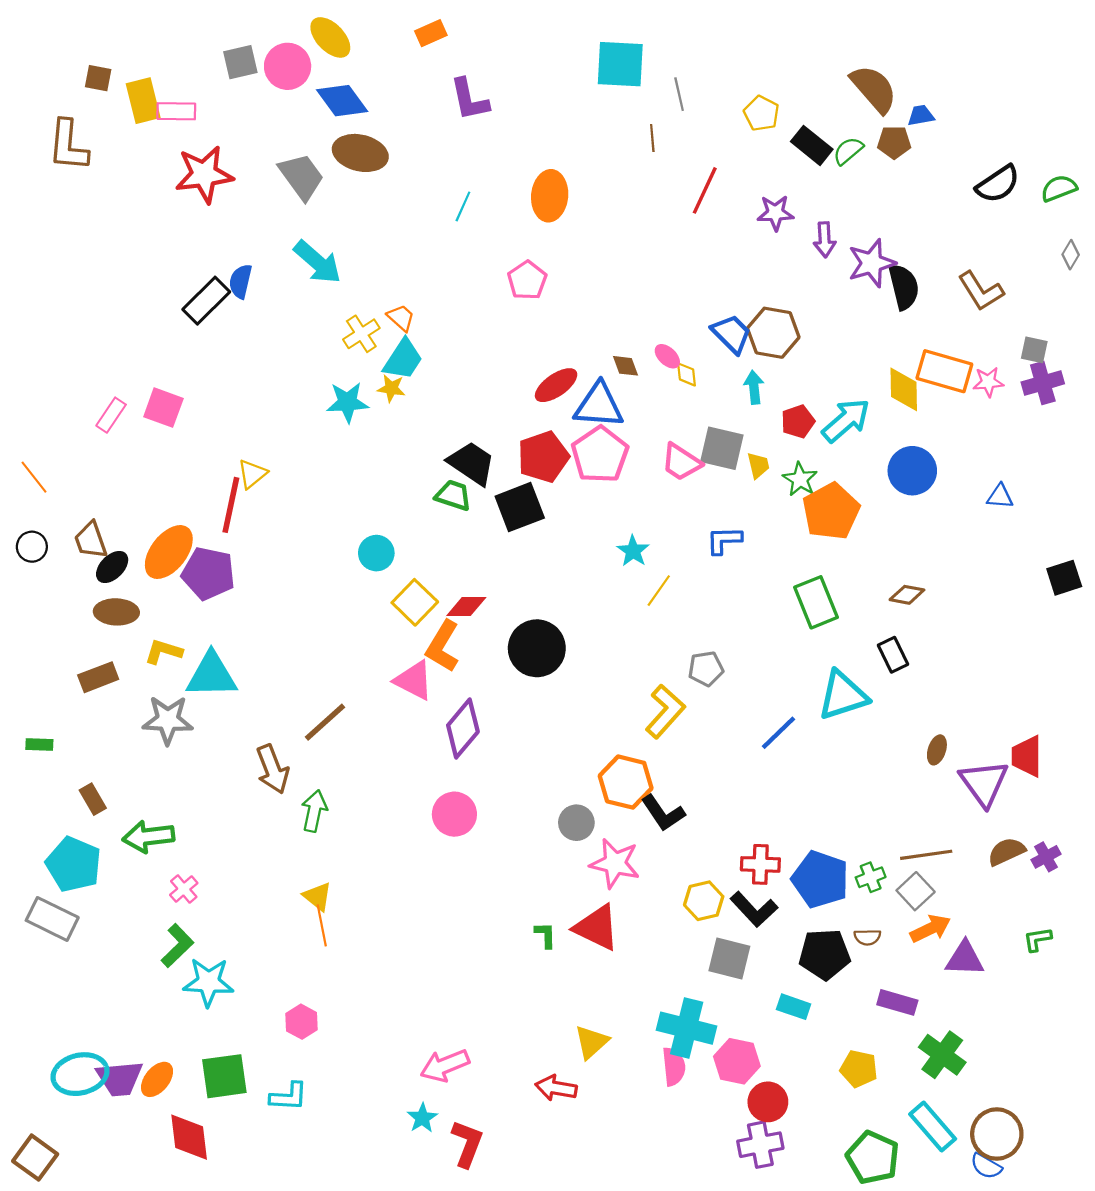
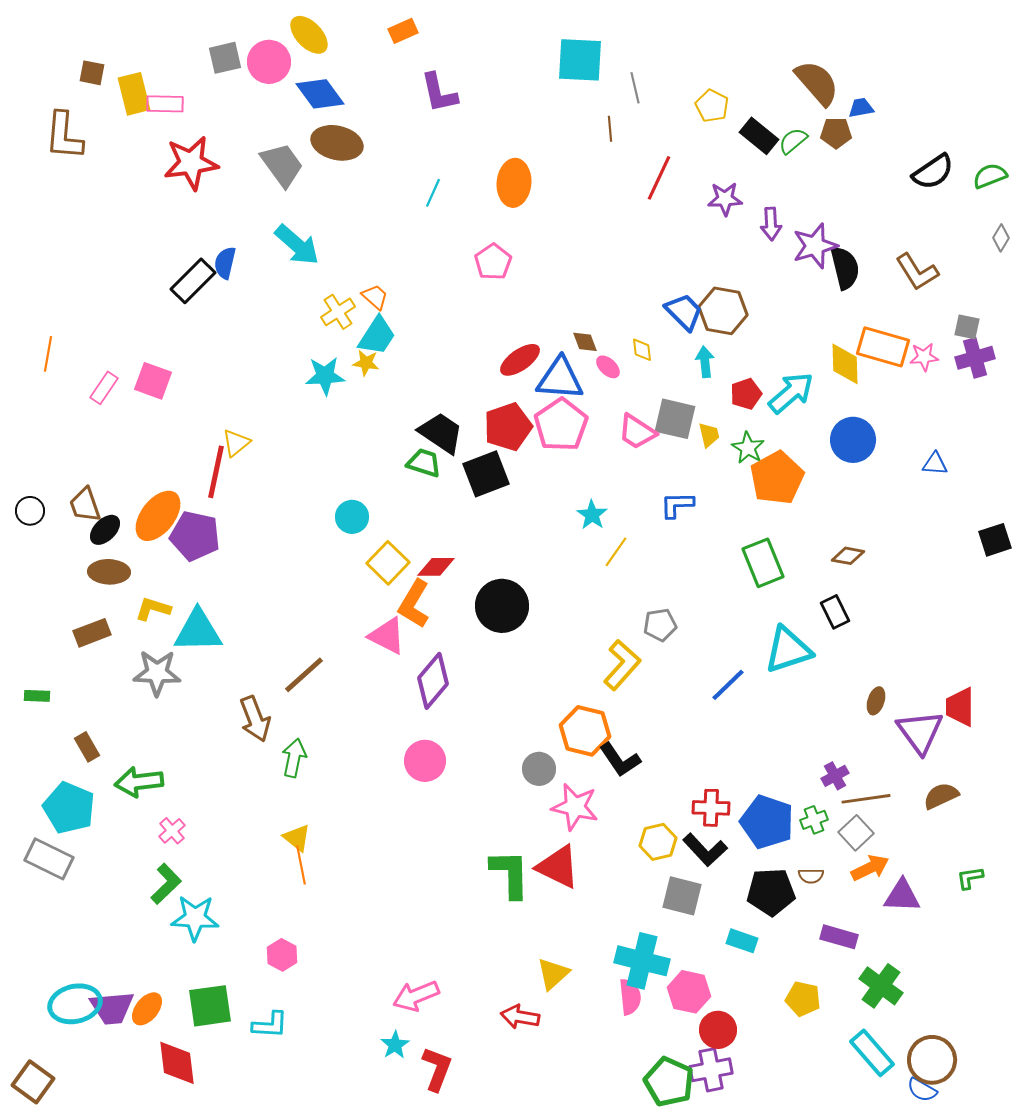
pink ellipse: (667, 356) -> (608, 367), moved
orange line: (34, 477) -> (48, 354), moved, turned 48
purple cross: (1046, 857) -> (835, 776), moved
green L-shape: (545, 935) -> (510, 874), size x2.0
green pentagon: (873, 1158) -> (669, 1082), moved

